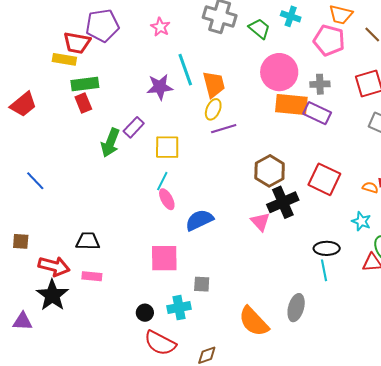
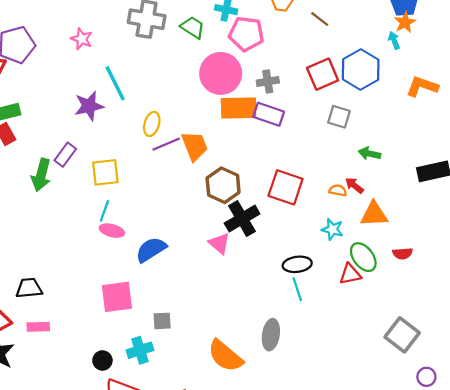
pink pentagon: (329, 40) -> (246, 34), moved
orange trapezoid: (214, 84) -> (195, 146), moved
pink ellipse: (167, 199) -> (112, 231), turned -40

